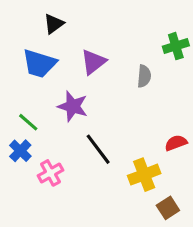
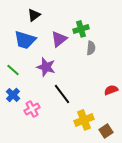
green cross: (176, 46) -> (81, 29), moved
green line: (28, 122) -> (13, 70), moved
yellow cross: (144, 175) -> (84, 120), moved

